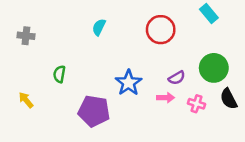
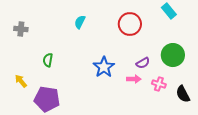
black semicircle: (229, 99) -> (183, 94), moved
purple pentagon: (94, 111) -> (47, 99), moved

